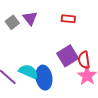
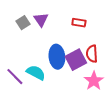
red semicircle: (84, 60) -> (92, 54), moved
blue ellipse: (44, 78) -> (57, 57), moved

